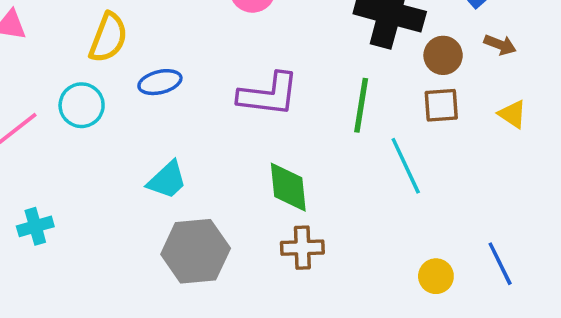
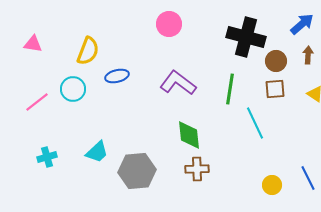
brown arrow: (500, 45) -> (308, 55), turned -108
purple L-shape: (269, 95) -> (178, 83), turned -150
cyan trapezoid: (167, 180) -> (97, 152), moved

